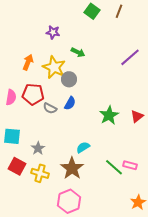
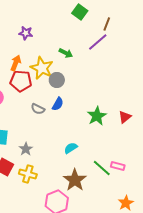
brown line: (119, 11) -> (107, 24), moved
purple star: (53, 32) -> (26, 33), moved
purple line: (130, 57) -> (98, 42), moved
red pentagon: (33, 94) -> (21, 81), moved
brown star: (72, 168) -> (75, 180), moved

